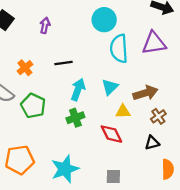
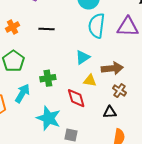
cyan arrow: (78, 90) -> (22, 93), moved
brown cross: (158, 116) -> (120, 91), turned -32
cyan star: (65, 169) -> (49, 118), moved, turned 30

